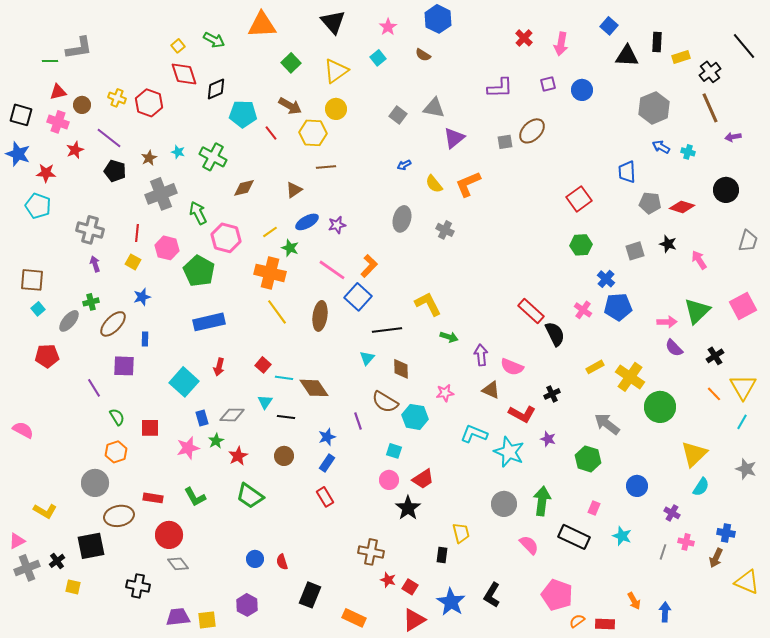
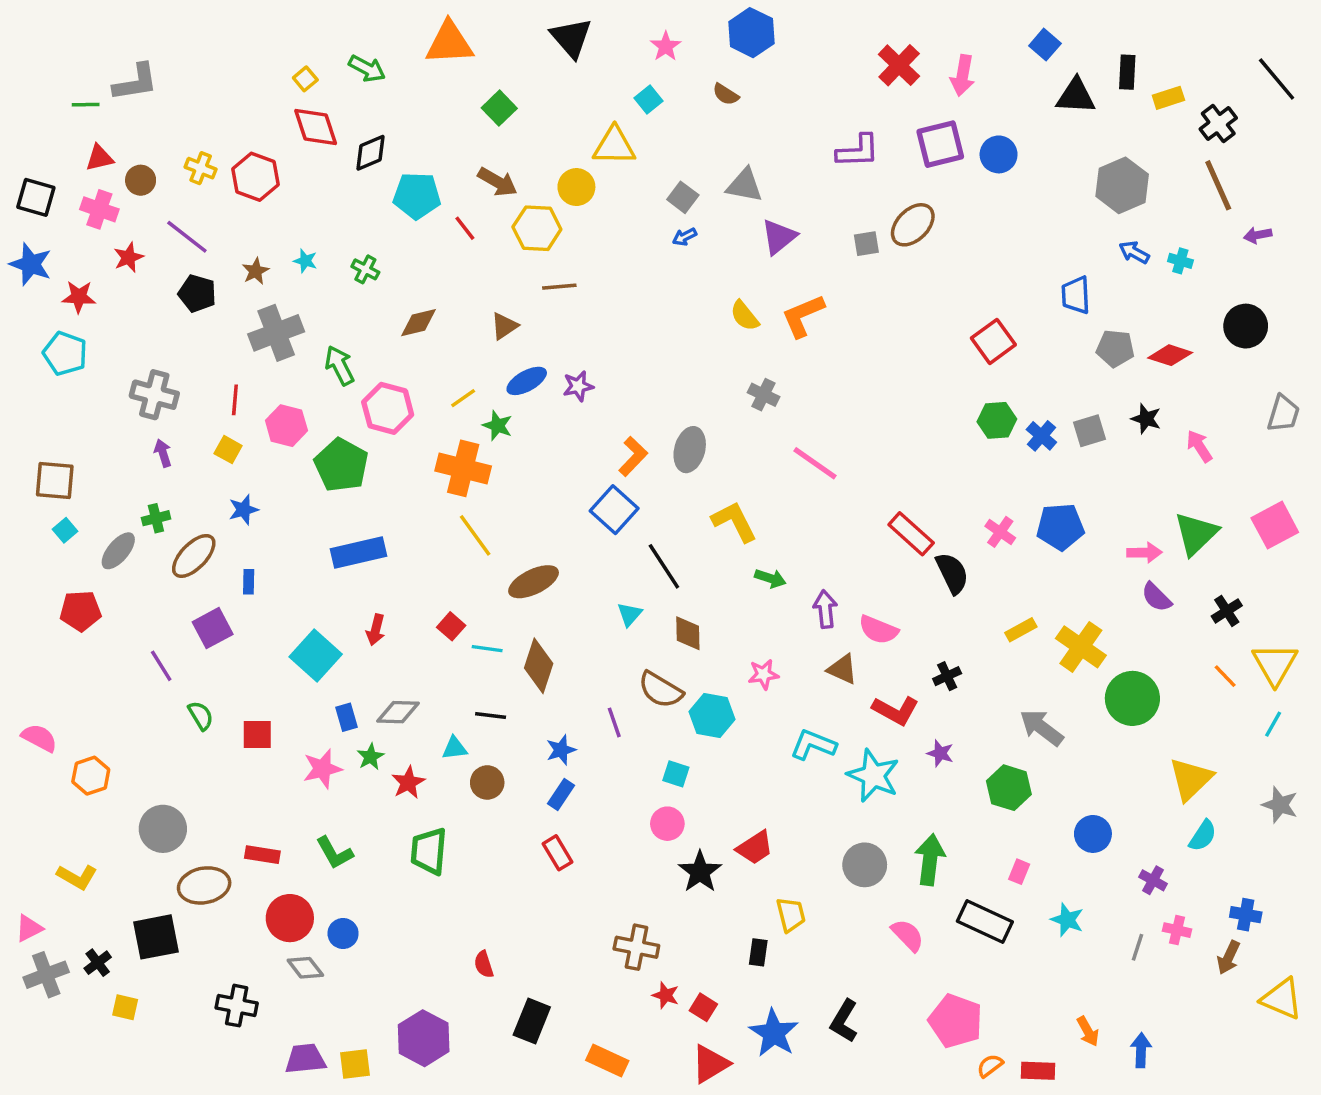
red cross: (524, 38) -> (899, 65), size x1.4
yellow triangle: (336, 71) -> (614, 146), moved, turned 36
purple square: (548, 84) -> (940, 144), size x1.8
green cross: (213, 157) -> (365, 269), size x0.6
blue arrow: (404, 165) -> (685, 237), moved
gray ellipse: (402, 219) -> (690, 450), moved
pink line: (332, 270) -> (815, 463), moved
blue cross: (606, 279) -> (1041, 436), moved
brown ellipse: (320, 316) -> (534, 582), moved, turned 56
black line: (387, 330) -> (664, 566), turned 64
purple square: (124, 366) -> (213, 628), turned -30
brown diamond: (314, 388) -> (539, 666), turned 52
cyan triangle: (265, 402) -> (455, 748), moved, turned 49
orange hexagon: (116, 452) -> (91, 776), moved
red trapezoid: (423, 479) -> (755, 848), moved
green trapezoid: (250, 496) -> (429, 851), turned 60
blue circle: (255, 559) -> (343, 933), moved
purple hexagon: (247, 605) -> (424, 1038), size x1.4

